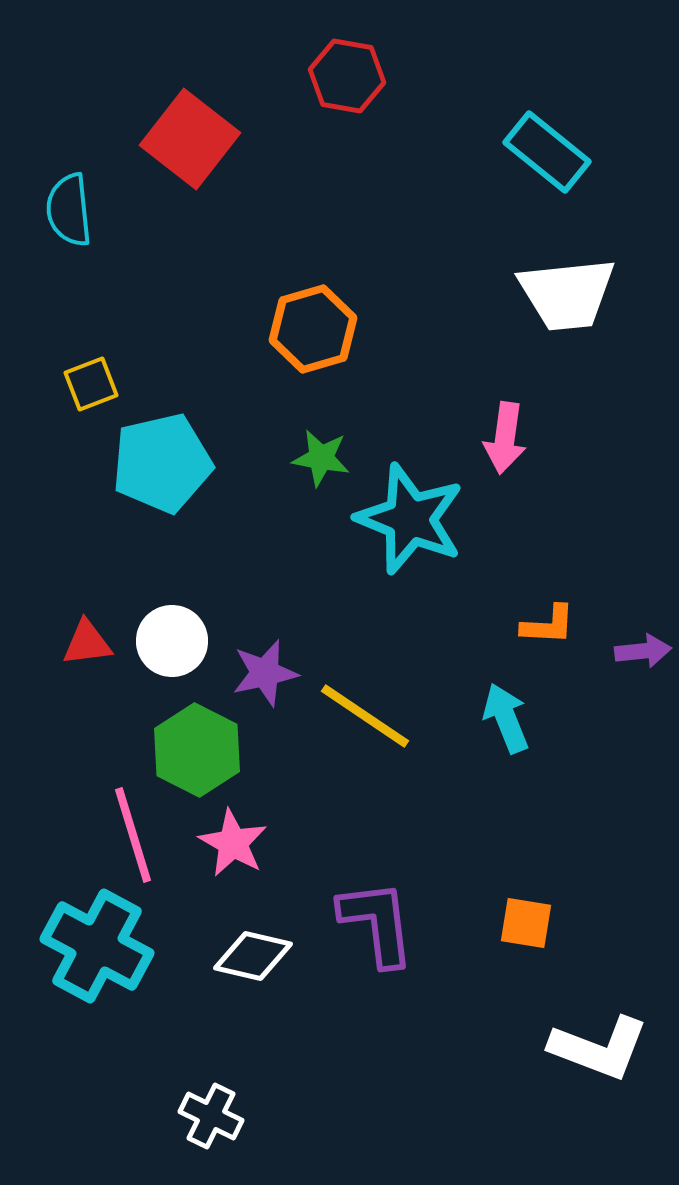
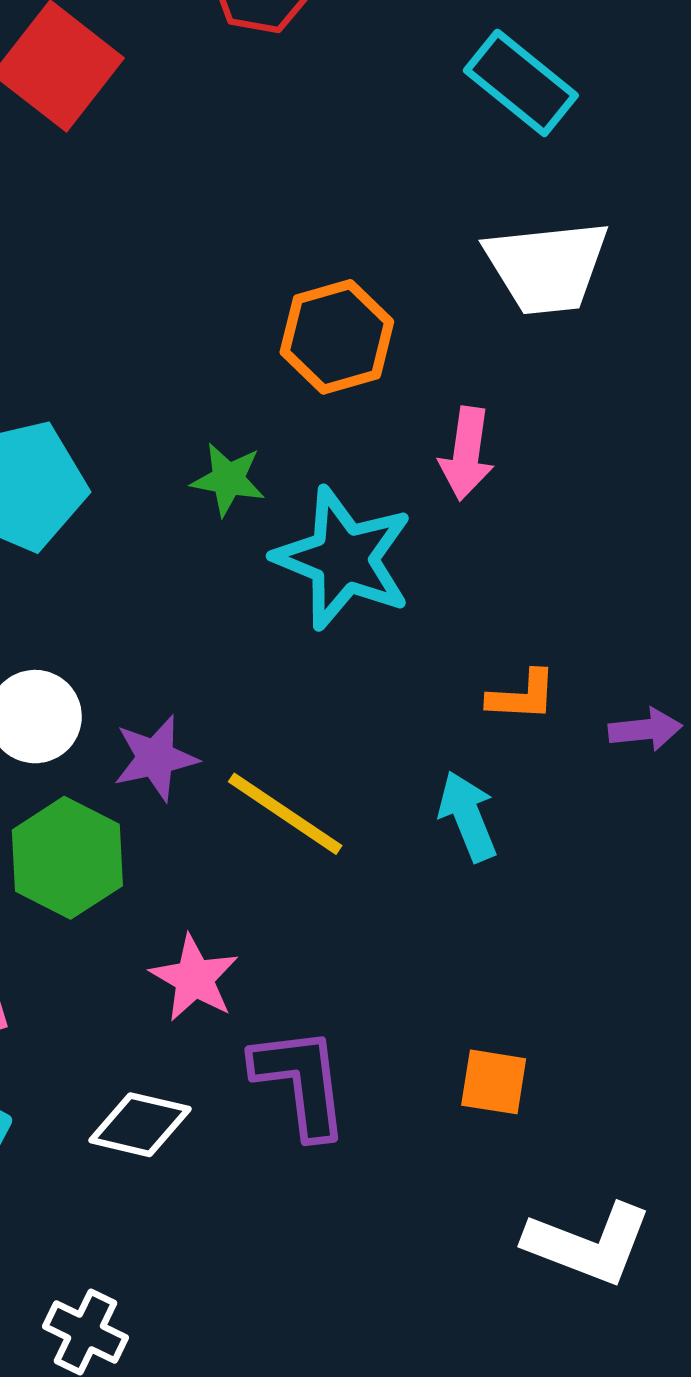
orange hexagon: (313, 329) -> (337, 337), moved
pink star: (233, 843) -> (194, 978), moved

